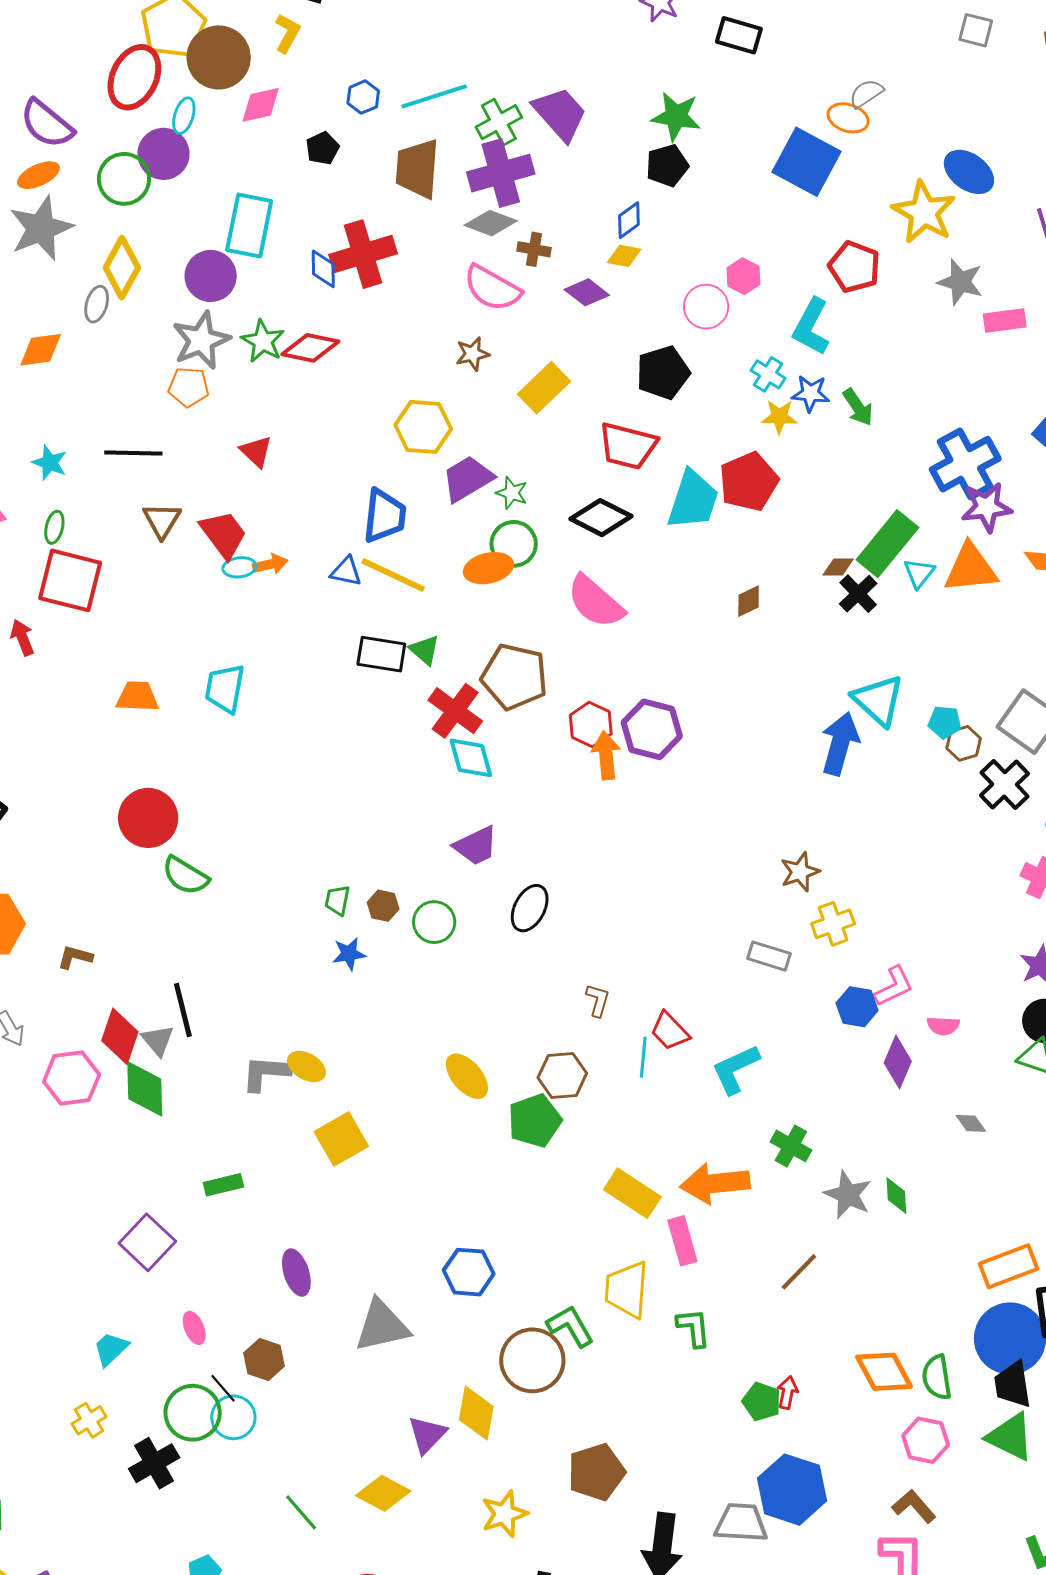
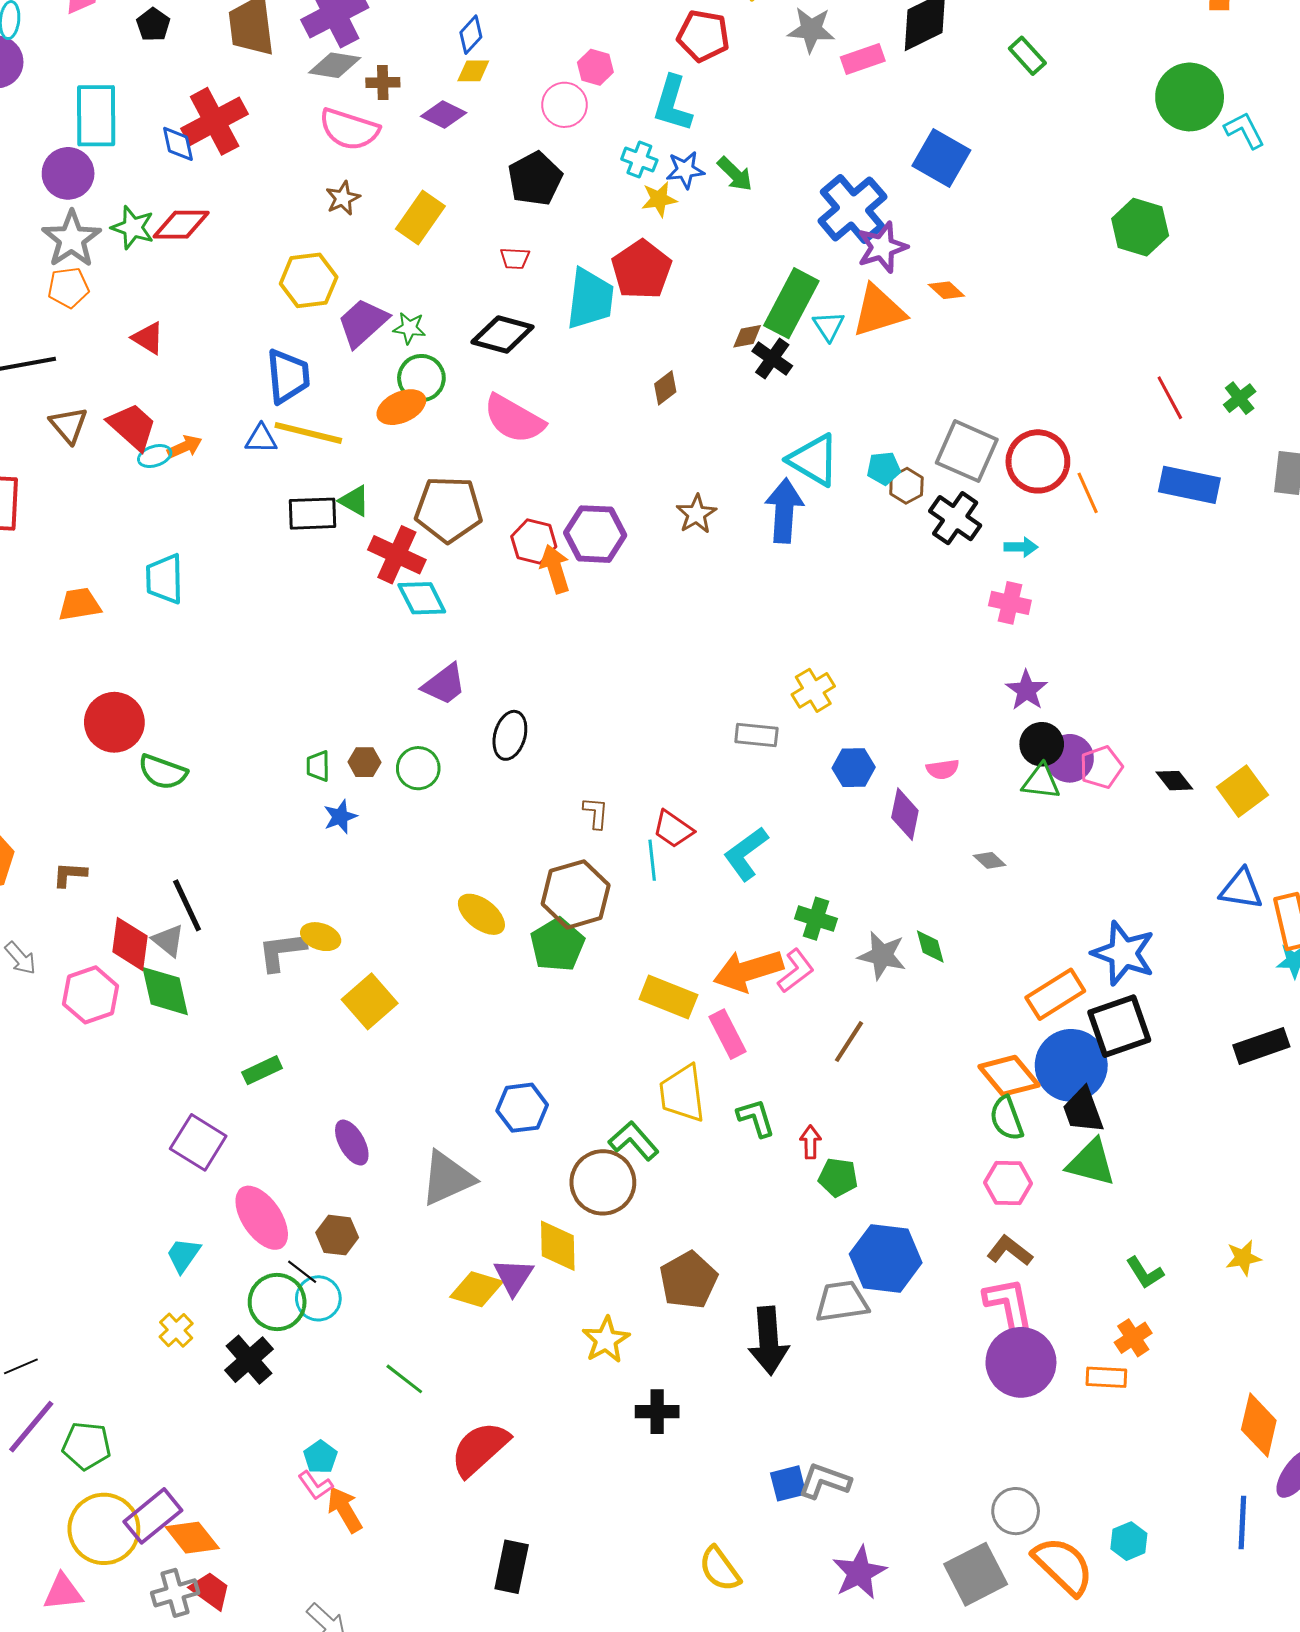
red trapezoid: (628, 446) -> (515, 258), size x0.5
brown star: (800, 872) -> (696, 514), moved
pink L-shape: (894, 986) -> (796, 971), moved
brown hexagon: (562, 1075) -> (576, 894), size x1.4
pink ellipse: (194, 1328) -> (262, 1218), size x2.0
orange diamond: (884, 1372) -> (1009, 1076), moved
red arrow: (787, 1393) -> (810, 1142), moved
yellow diamond: (383, 1493) -> (477, 1289), moved

